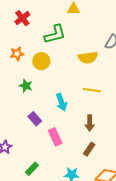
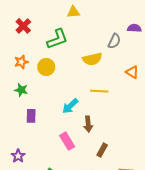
green star: (26, 86) -> (21, 90), moved
cyan arrow: (61, 102) -> (70, 106), turned 72
purple rectangle: (35, 119) -> (31, 116), moved, turned 48
brown arrow: (90, 123) -> (88, 124), moved

